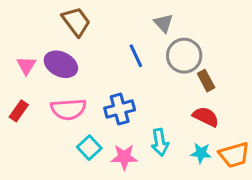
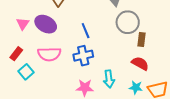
blue line: (136, 56) -> (86, 31), moved
brown rectangle: (206, 81) -> (141, 39), turned 32
cyan square: (89, 148) -> (26, 72), moved

